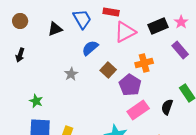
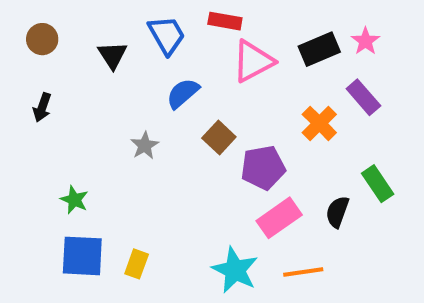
black triangle: (55, 29) -> (112, 55), turned -42
orange cross: (144, 63) -> (319, 123), moved, turned -30
purple pentagon: (130, 85) -> (263, 168), turned 30

